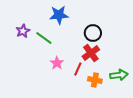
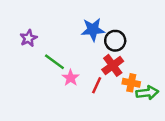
blue star: (59, 15) -> (93, 30), moved
green line: (44, 38) -> (54, 62), moved
orange cross: (95, 80) -> (131, 83), moved

